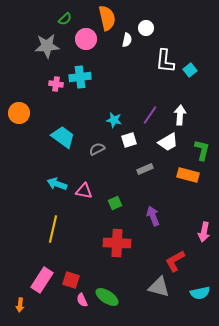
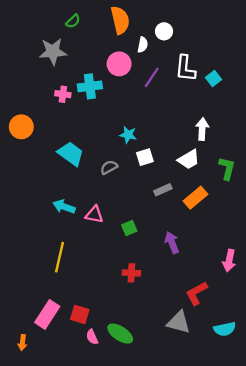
pink circle: (86, 39) -> (119, 64), moved
purple line: (150, 115) -> (152, 77), moved
orange rectangle: (188, 175) -> (195, 198), moved, turned -55
red cross: (117, 243) -> (131, 273), size x0.6

